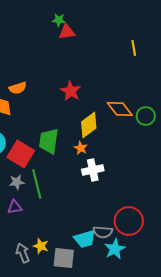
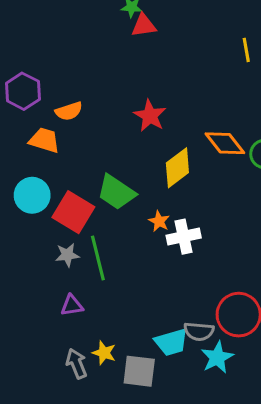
green trapezoid: (49, 141) -> (116, 192), turned -64
orange star: (81, 148) -> (159, 221), moved
purple triangle: (15, 207) -> (72, 305), moved

